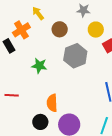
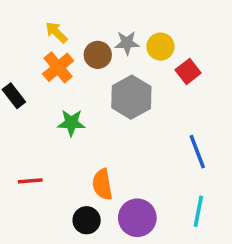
gray star: (83, 10) -> (127, 43), moved
orange cross: (21, 30) -> (58, 67), moved

